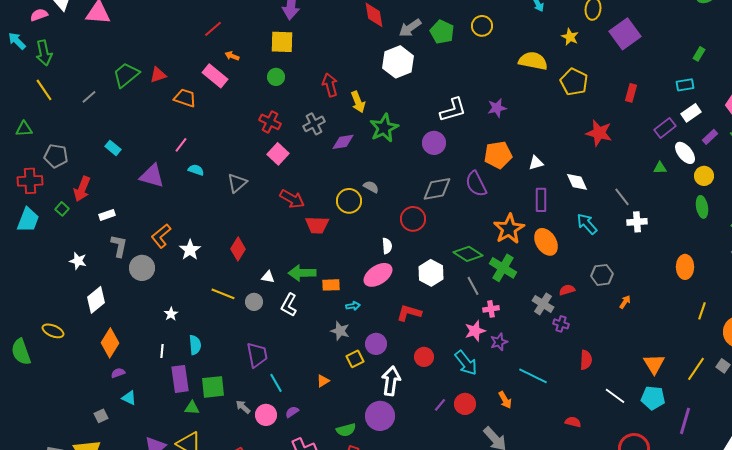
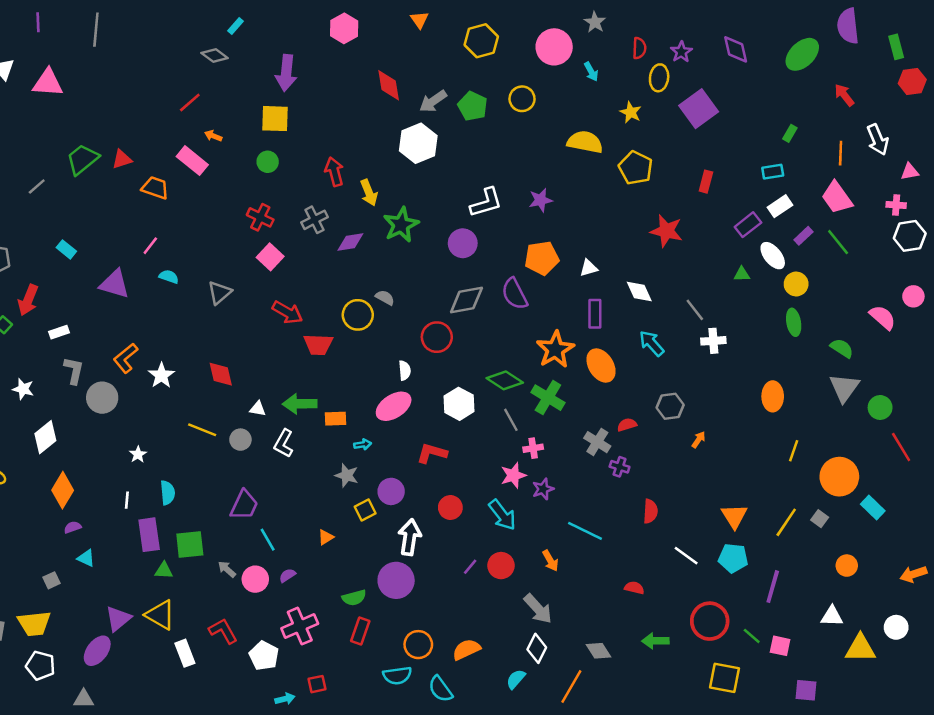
red diamond: (238, 249) -> (221, 374), turned -45
purple trapezoid: (257, 355) -> (244, 505), turned 36

